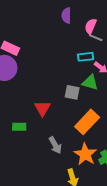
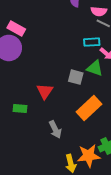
pink semicircle: (91, 26) -> (99, 11), turned -112
orange star: (85, 154) -> (89, 156), moved, turned 30

